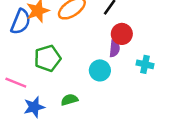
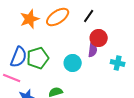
blue semicircle: (21, 22) -> (19, 57), moved
cyan circle: (100, 70) -> (73, 63), moved

